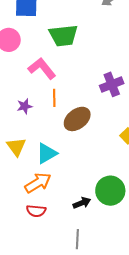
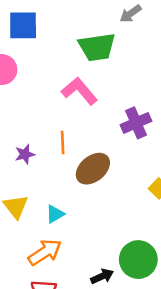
green trapezoid: (63, 35) -> (97, 47), moved
pink L-shape: (42, 68) -> (79, 91), moved
cyan triangle: (47, 153) -> (55, 214), size x0.7

